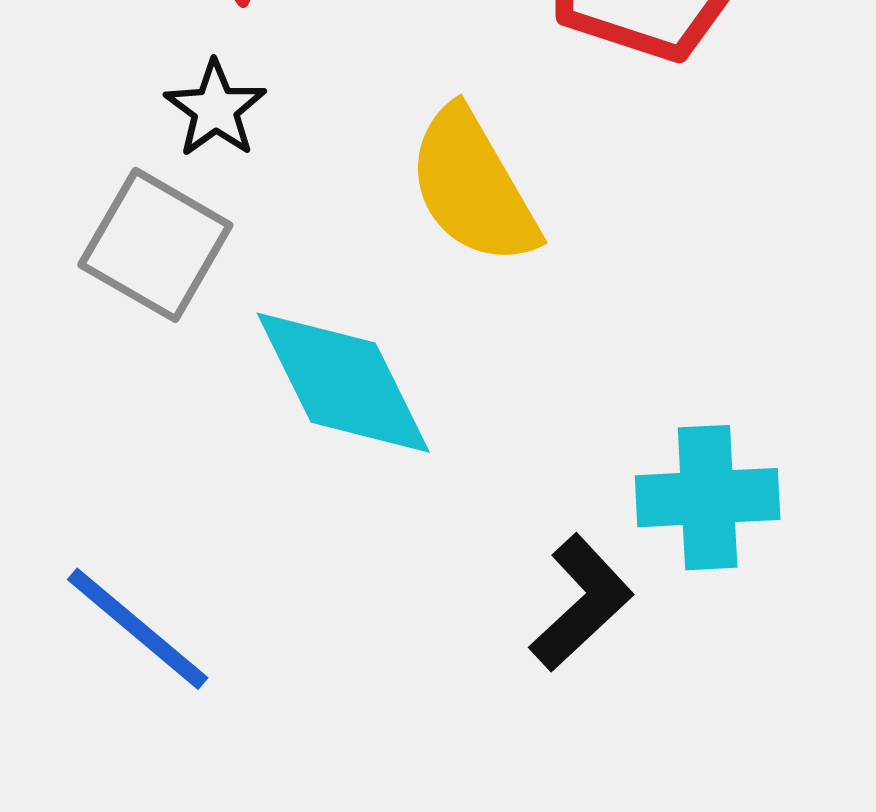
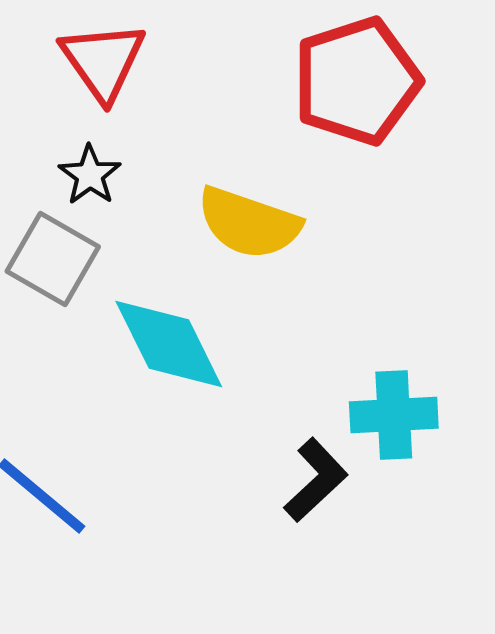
yellow semicircle: (473, 187) -> (249, 223), turned -41

